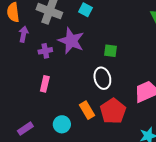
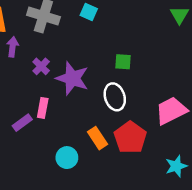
purple star: (71, 41) -> (72, 78), moved
purple cross: (45, 51) -> (41, 66), turned -32
purple rectangle: (25, 129) -> (22, 123), moved

